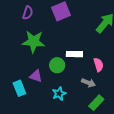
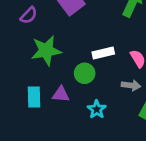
purple semicircle: (28, 13) -> (29, 15), turned 40
cyan rectangle: (19, 88) -> (34, 97), moved, turned 35

